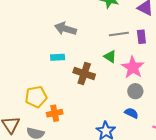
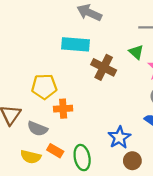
cyan rectangle: (58, 57) -> (75, 44), size x1.6

